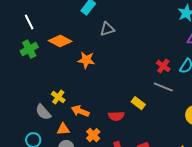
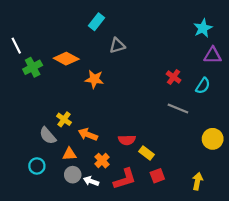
white line: (29, 22) -> (16, 46), moved
red cross: (163, 66) -> (174, 77), moved
yellow rectangle: (138, 103) -> (146, 153), moved

